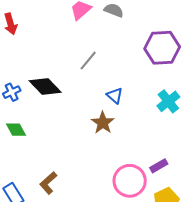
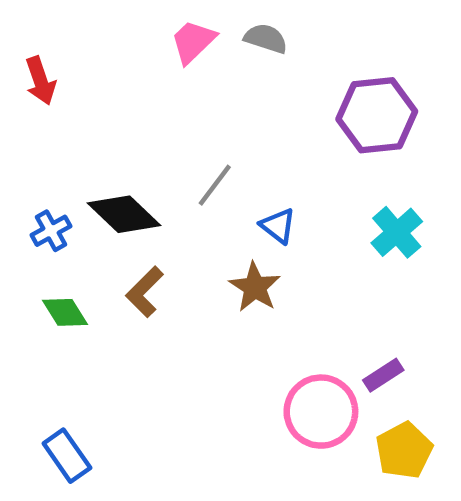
gray line: (88, 61) -> (215, 185), moved
brown L-shape: (48, 183) -> (145, 292), moved

